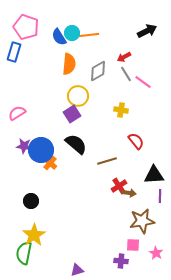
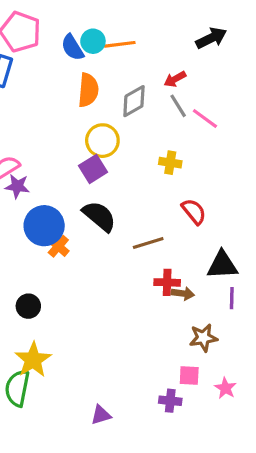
purple star: (24, 146) -> (17, 186), moved
red cross: (119, 186) -> (167, 282), turned 35
brown star: (142, 221) -> (203, 338), size x0.7

